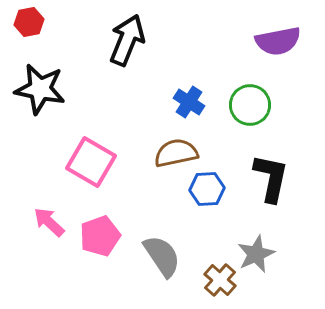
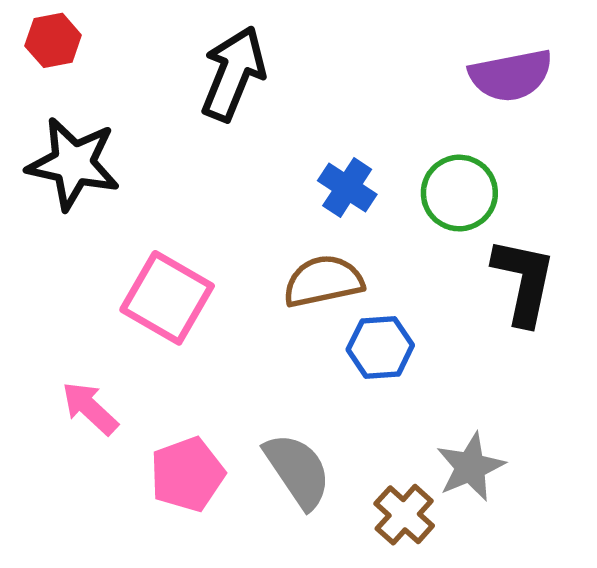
black L-shape: (271, 178) -> (524, 281), moved
pink pentagon: (100, 236) -> (187, 474), moved

